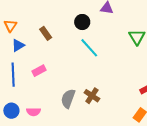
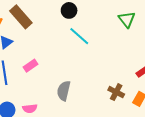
brown rectangle: (46, 33) -> (21, 17), moved, size x1.6
brown cross: (92, 96) -> (116, 92), moved

